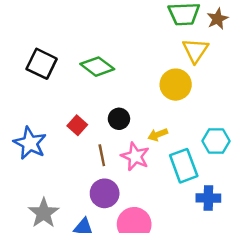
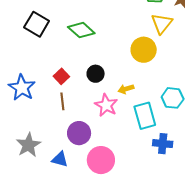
brown line: (102, 155) -> (62, 101), moved

